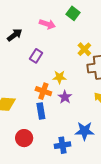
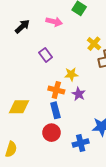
black arrow: (15, 35) -> (22, 26), moved
purple rectangle: (36, 56) -> (46, 55), turned -64
red circle: (24, 138) -> (52, 133), moved

